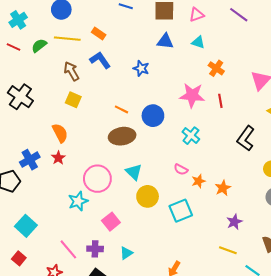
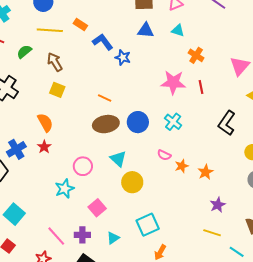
green semicircle: (39, 46) -> (24, 52), moved
blue L-shape: (100, 60) -> (103, 42), moved
blue circle: (153, 116) -> (138, 122), moved
pink circle: (97, 179) -> (83, 166), size x0.7
cyan square: (181, 211) -> (148, 225), moved

